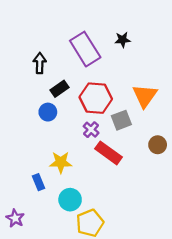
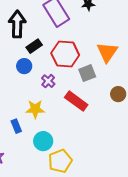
black arrow: (40, 63) -> (17, 24), size x1.5
purple cross: (91, 130) -> (48, 81), moved

